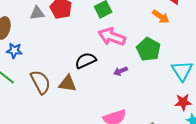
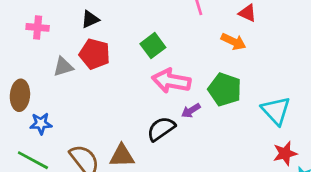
black semicircle: (86, 61) -> (161, 129), moved
purple arrow: (121, 71) -> (191, 111), moved

